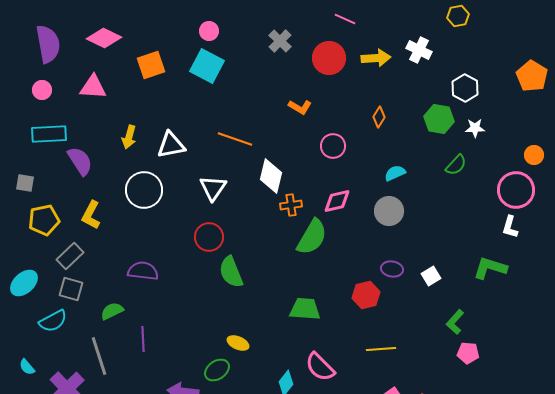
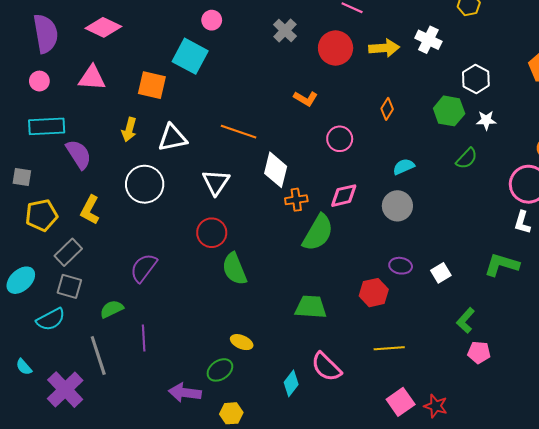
orange square: (151, 65) -> (152, 85), moved, turned 32
cyan square: (207, 66) -> (190, 56), moved
purple semicircle: (143, 271) -> (144, 268), turned -60

